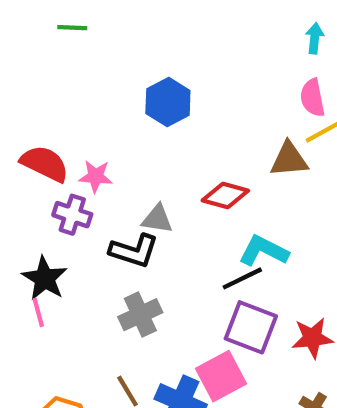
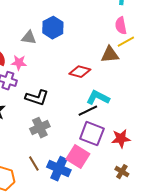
gray triangle: (157, 219) -> (29, 38), moved
pink square: (221, 376) -> (78, 157), turned -30

